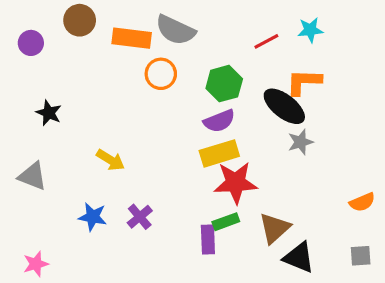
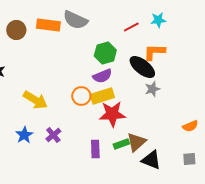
brown circle: (80, 20) -> (16, 30), moved
orange circle: (161, 74) -> (81, 96), moved
yellow arrow: (110, 160) -> (35, 100), size x1.4
blue star: (93, 217) -> (24, 135), turned 30
green rectangle: (226, 222) -> (121, 144), moved

